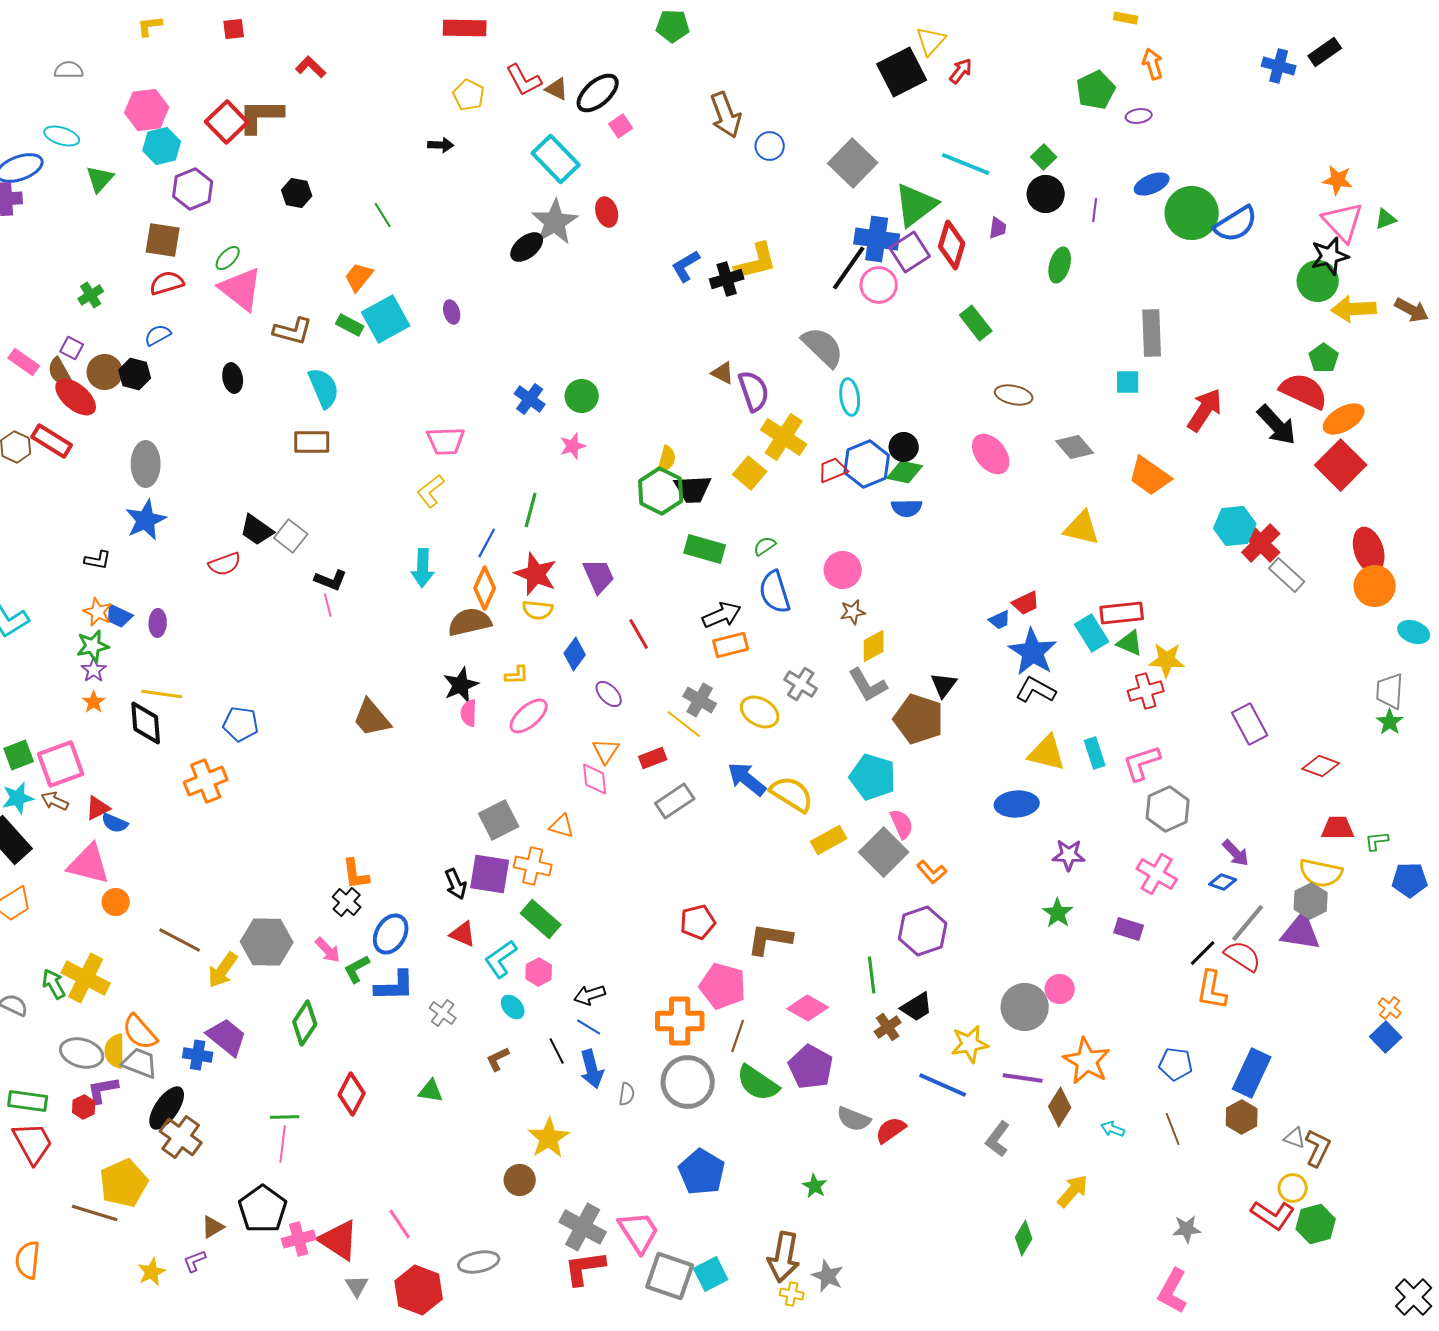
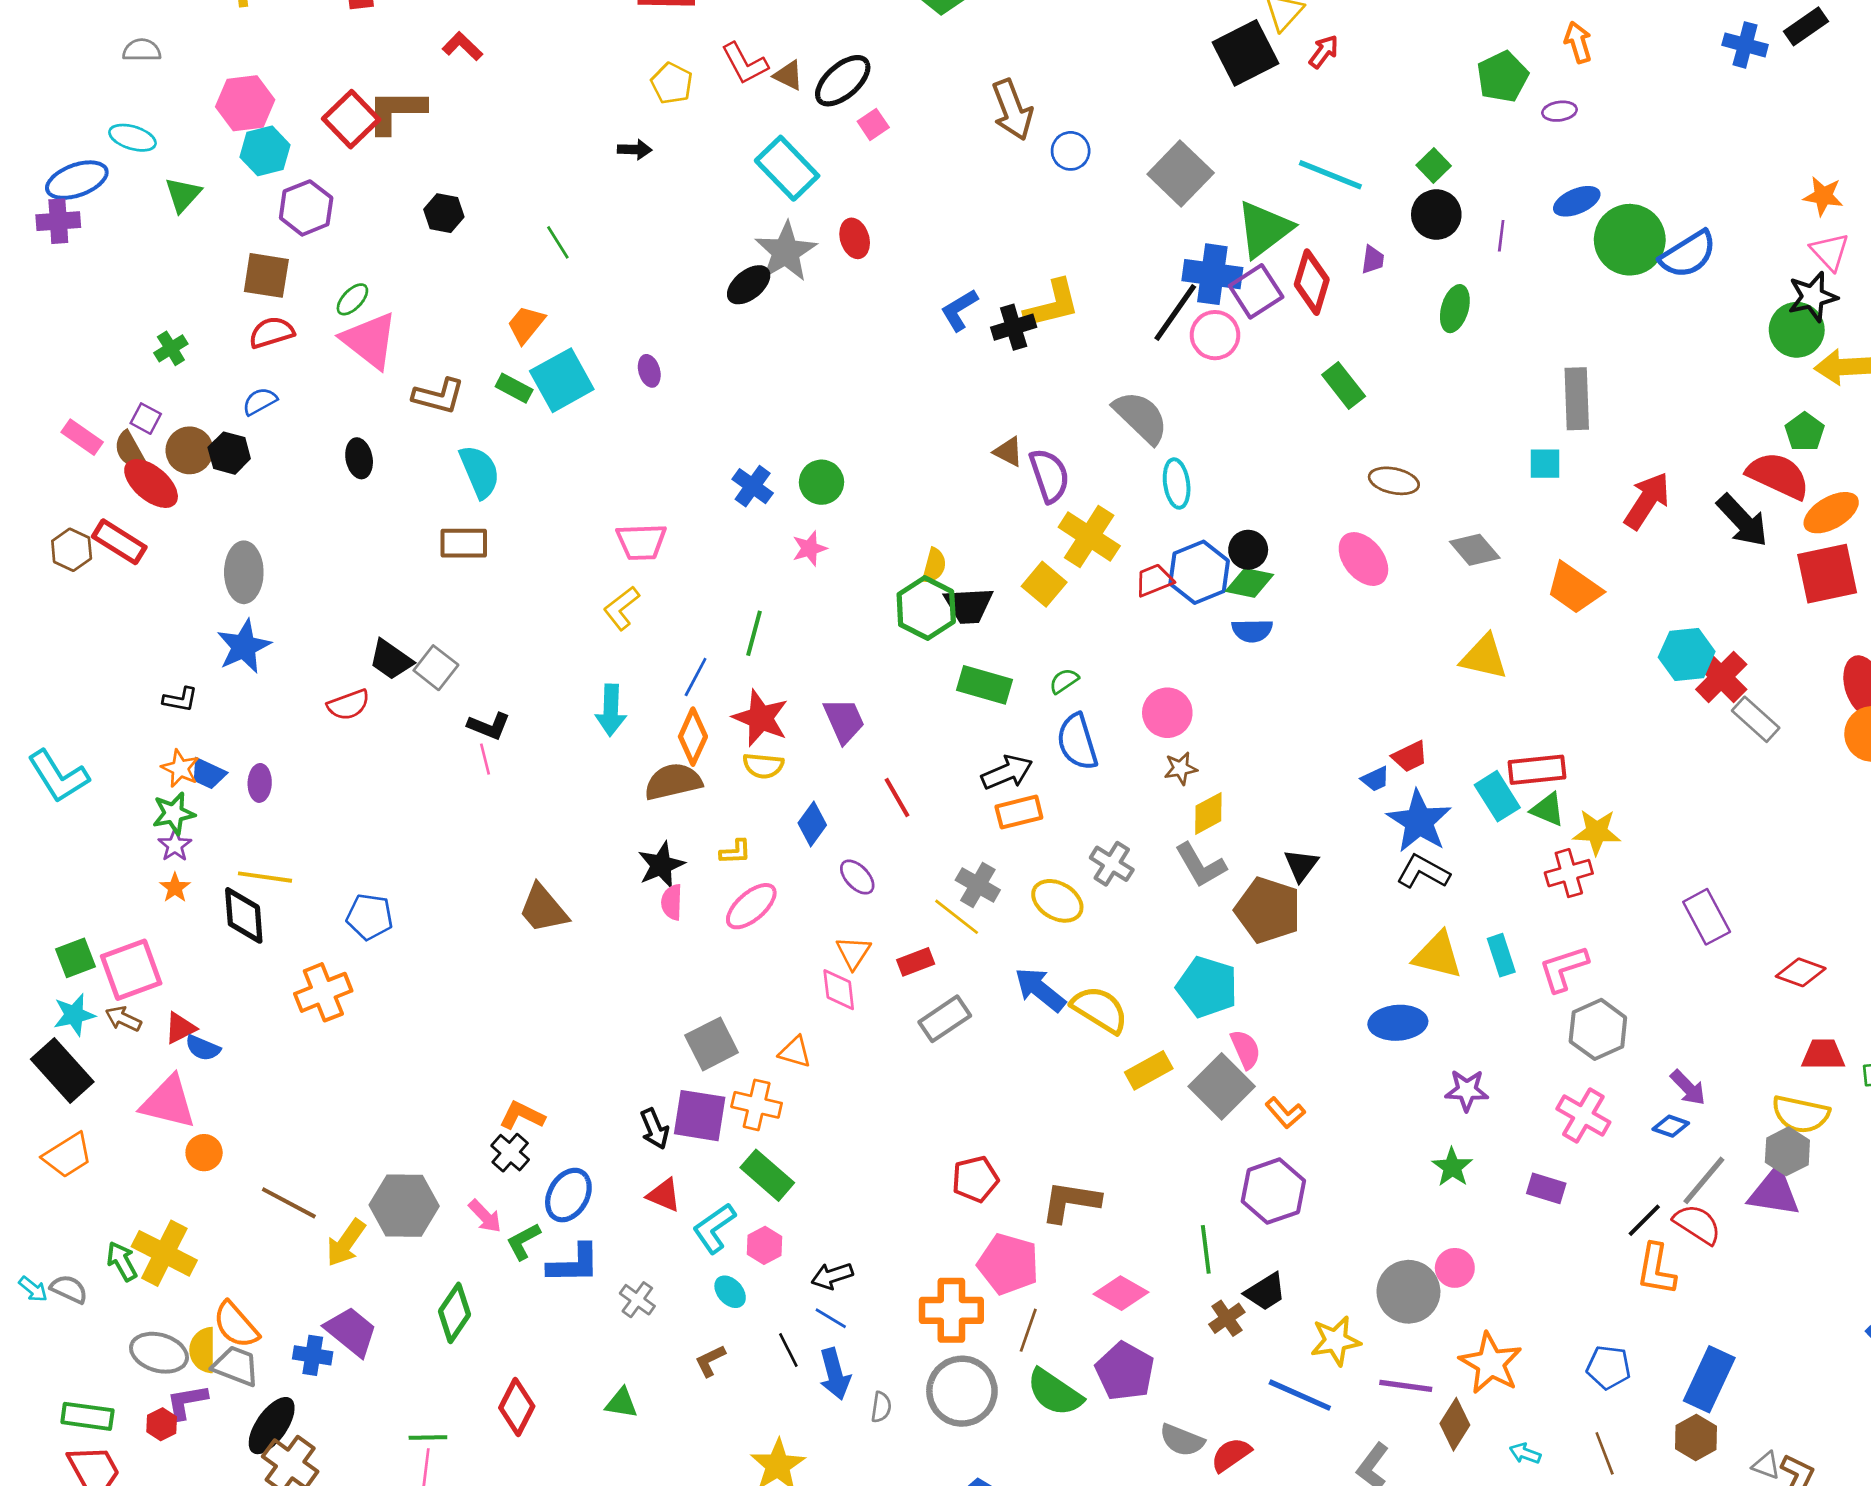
pink triangle: (1343, 222) -> (1830, 252), size x0.7
red square: (1341, 465) -> (1827, 574), turned 33
orange L-shape: (356, 874) -> (522, 1116), turned 124

